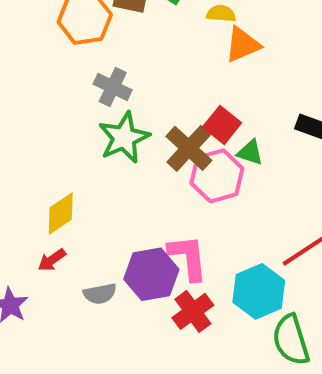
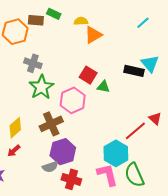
brown cross: (189, 148) -> (51, 124), moved, turned 30
pink hexagon: (217, 176) -> (73, 100), moved
pink L-shape: (188, 257) -> (107, 175), moved
gray semicircle: (100, 294) -> (50, 167), moved
red cross: (193, 311) -> (71, 179), moved, turned -30

